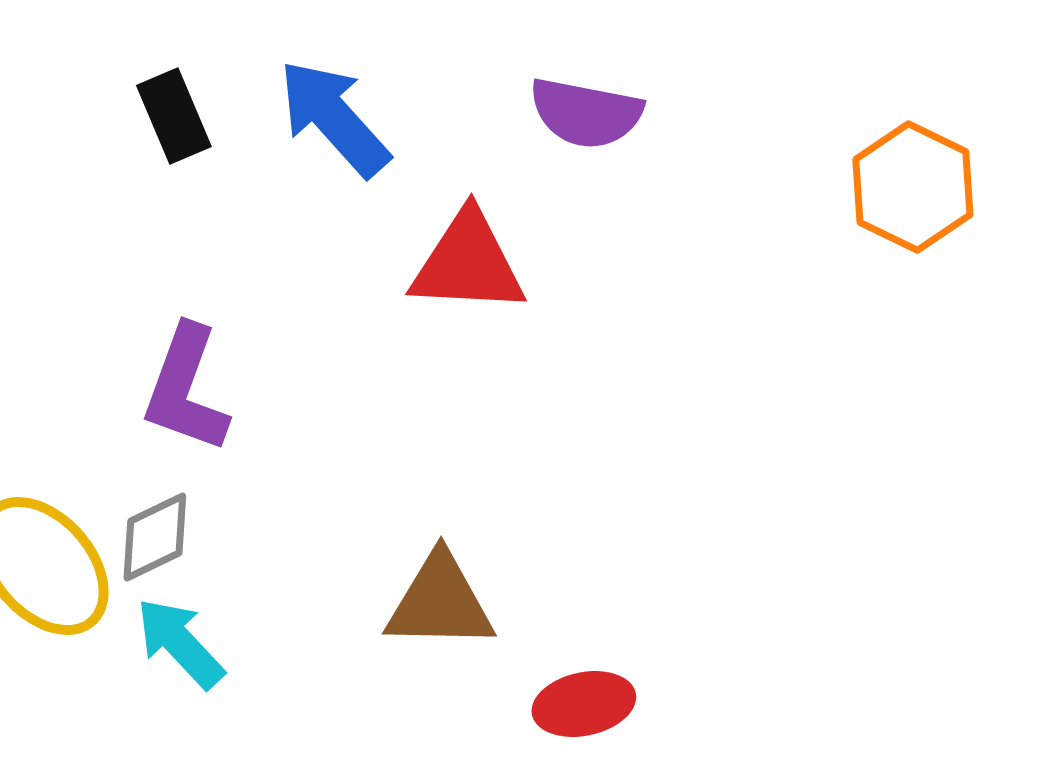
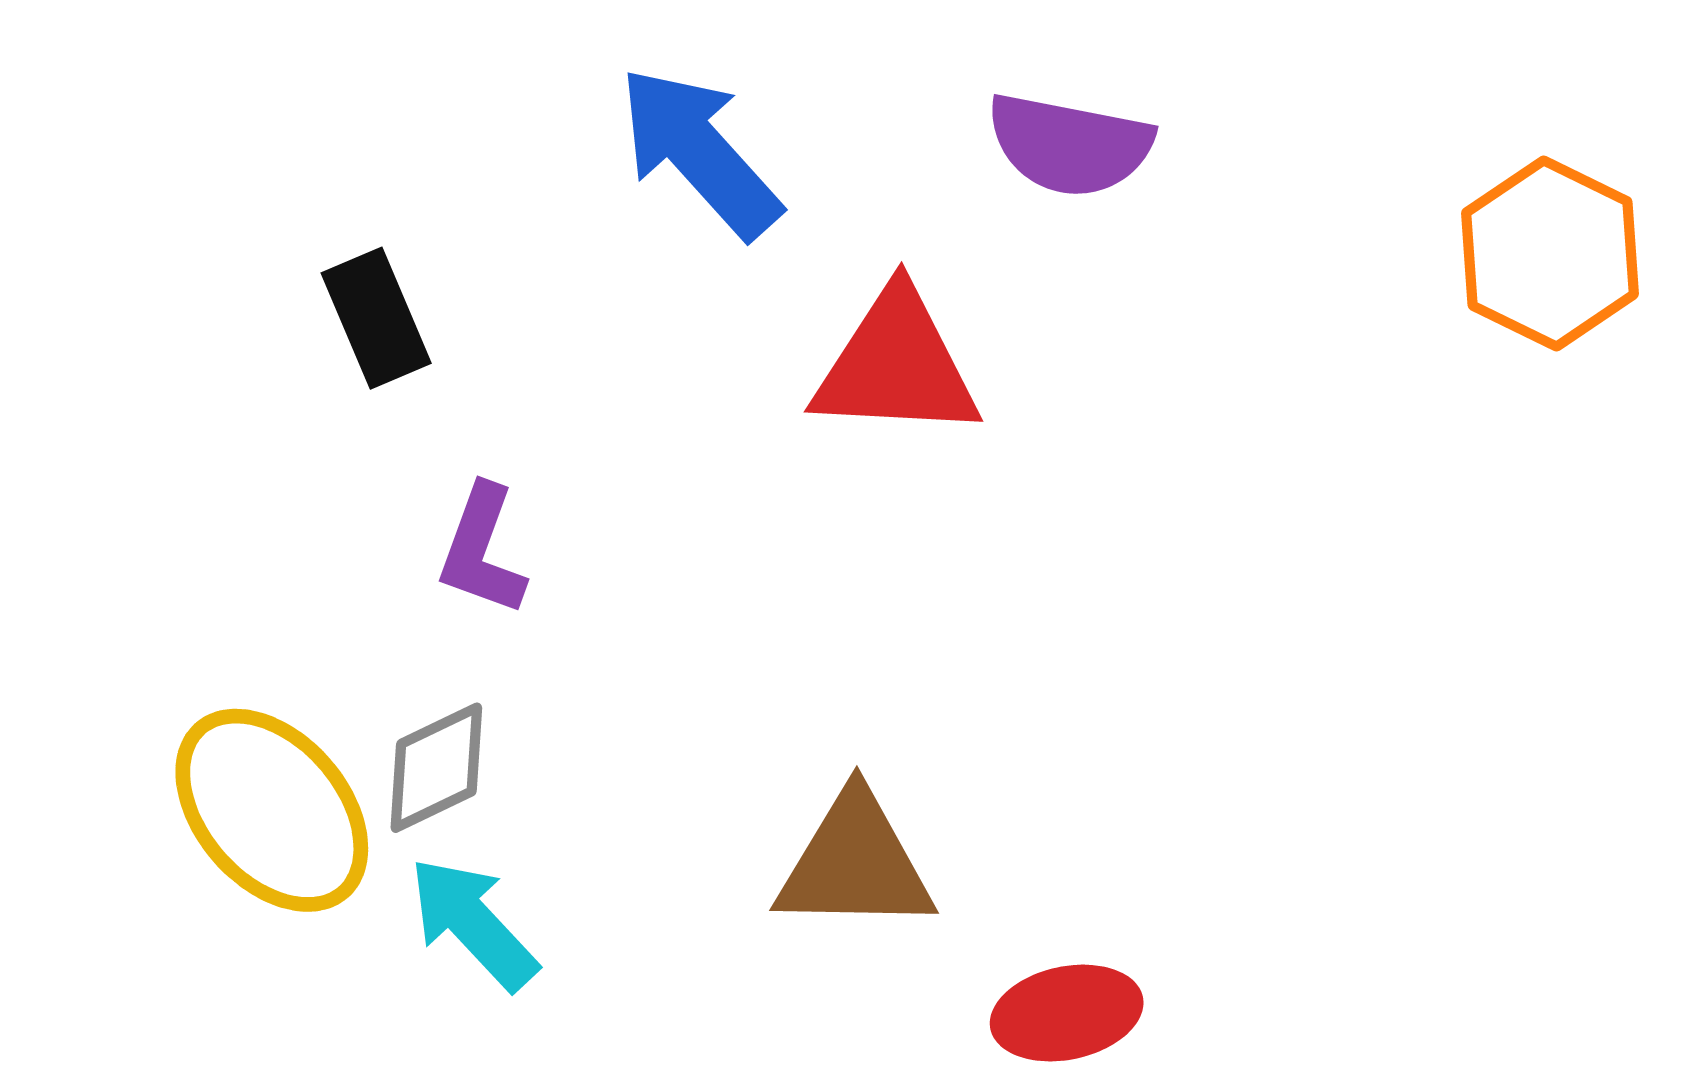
black rectangle: (174, 116) -> (376, 318), moved
purple L-shape: (186, 389) -> (482, 550), size x0.7

